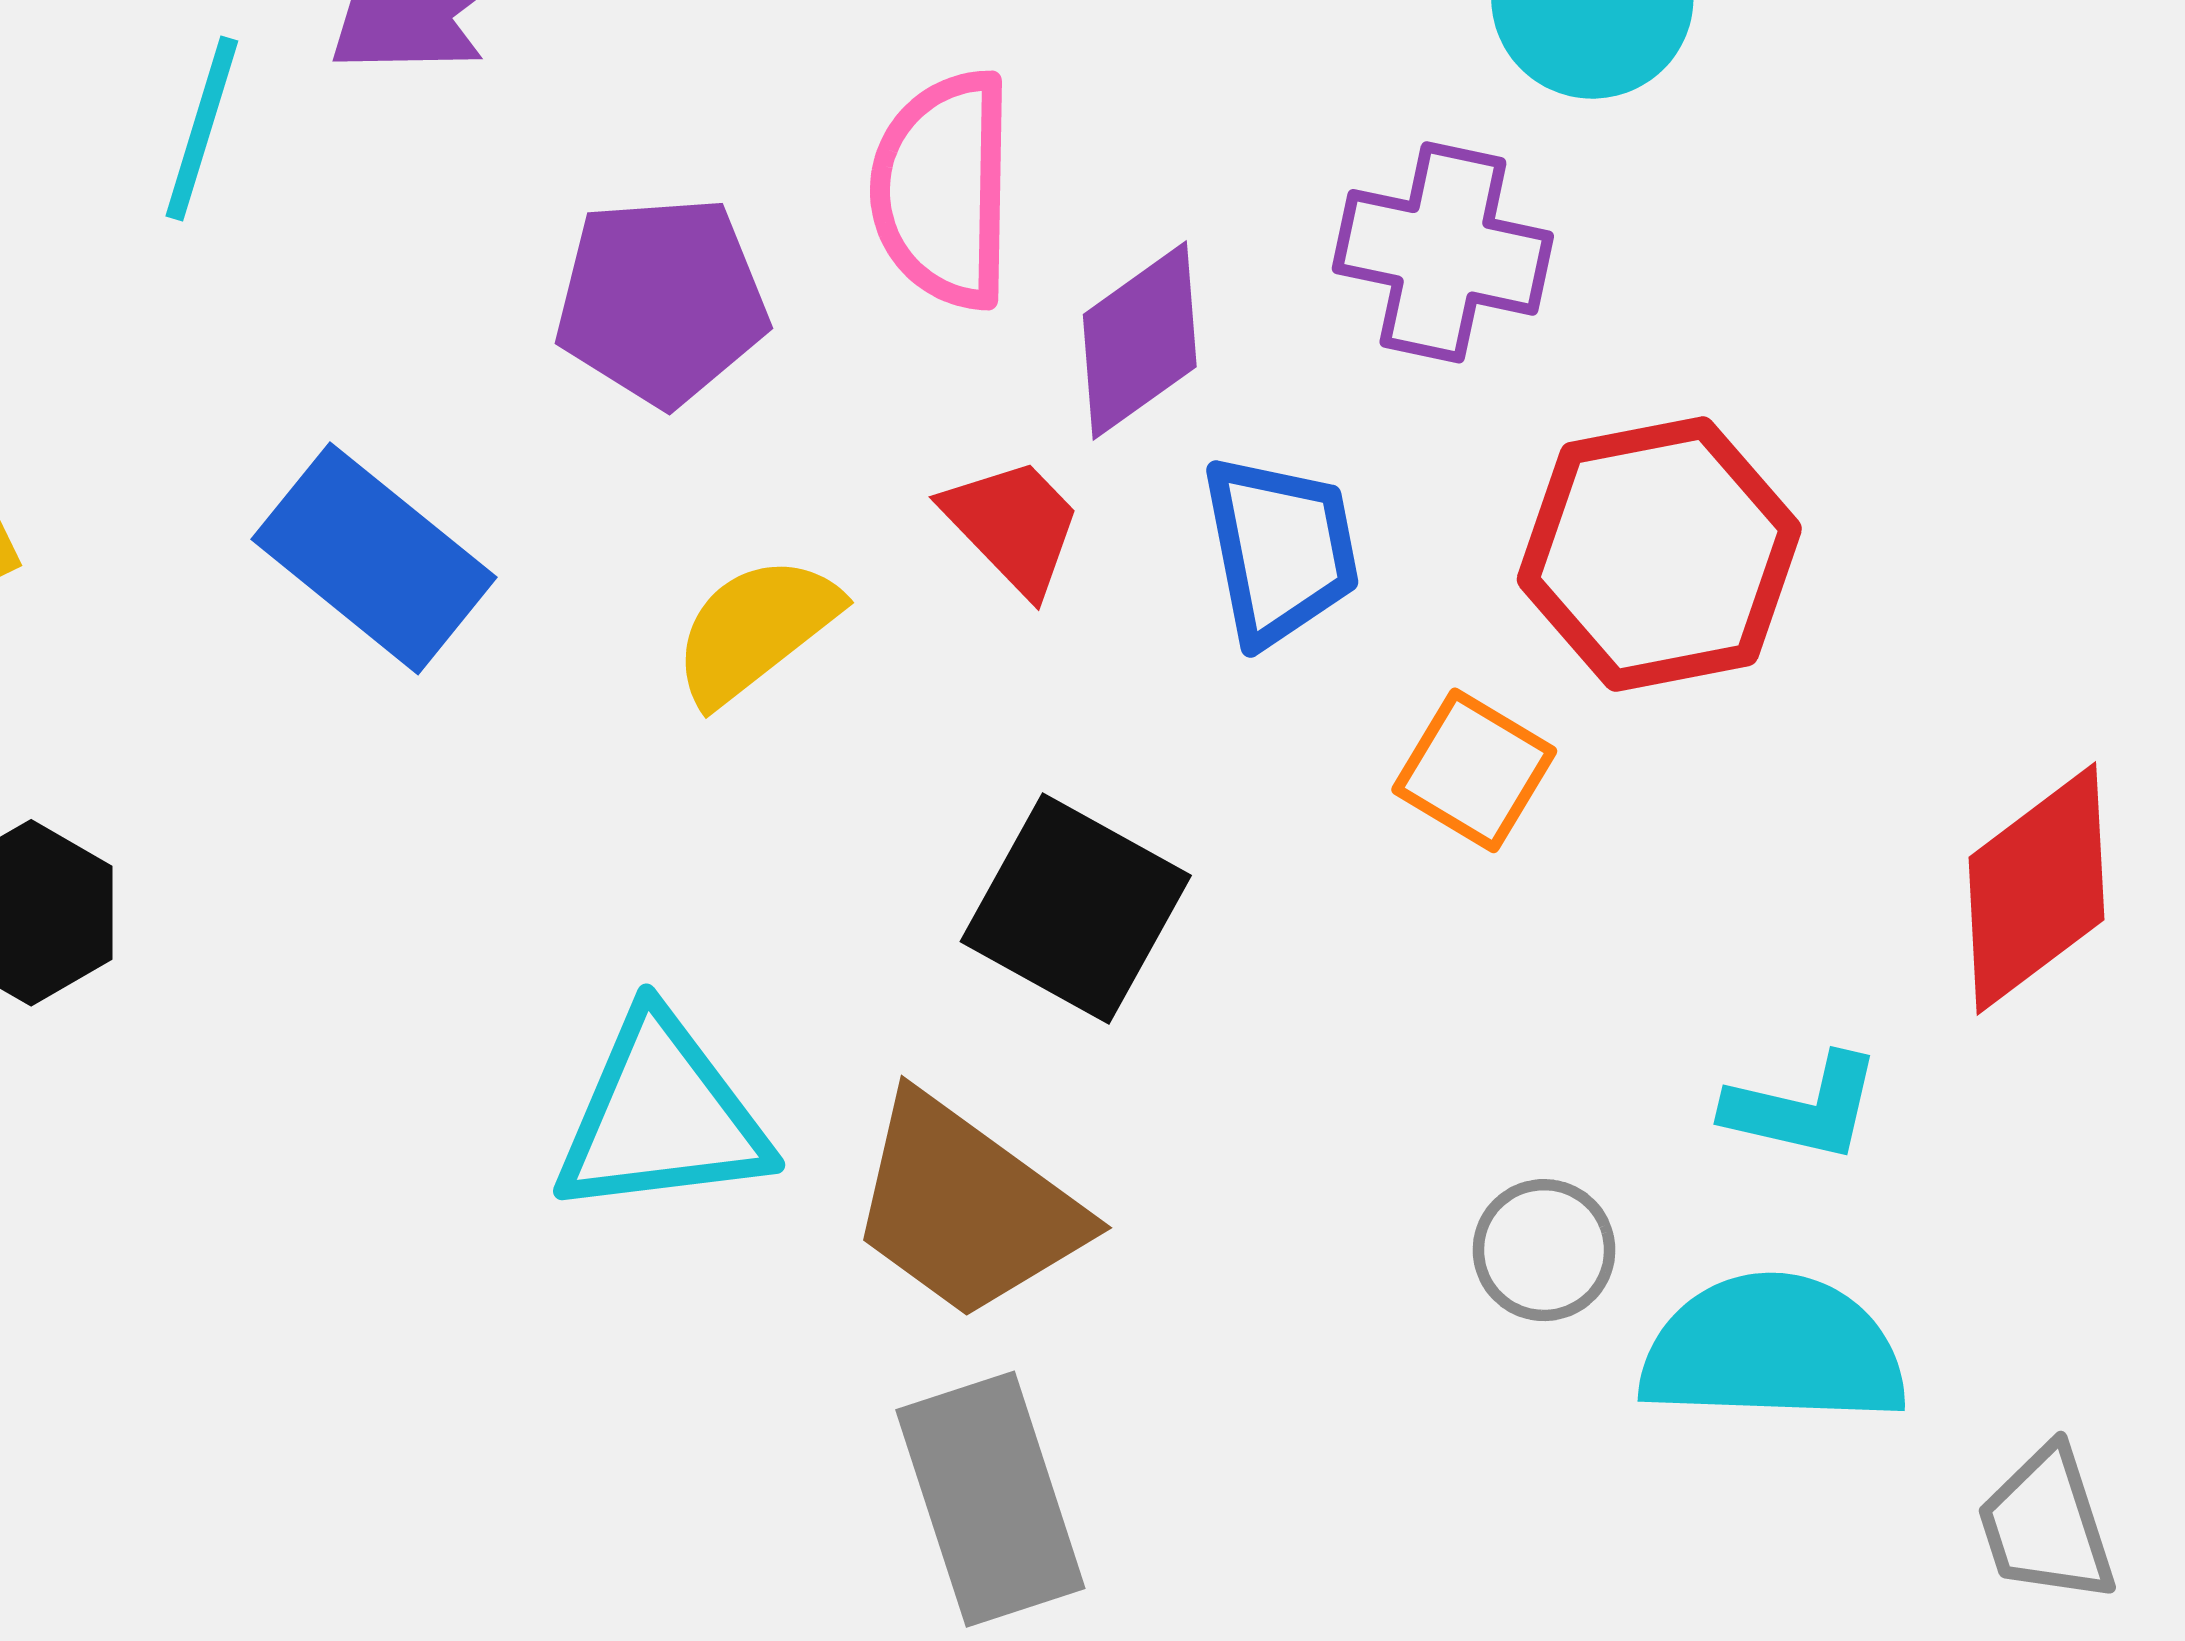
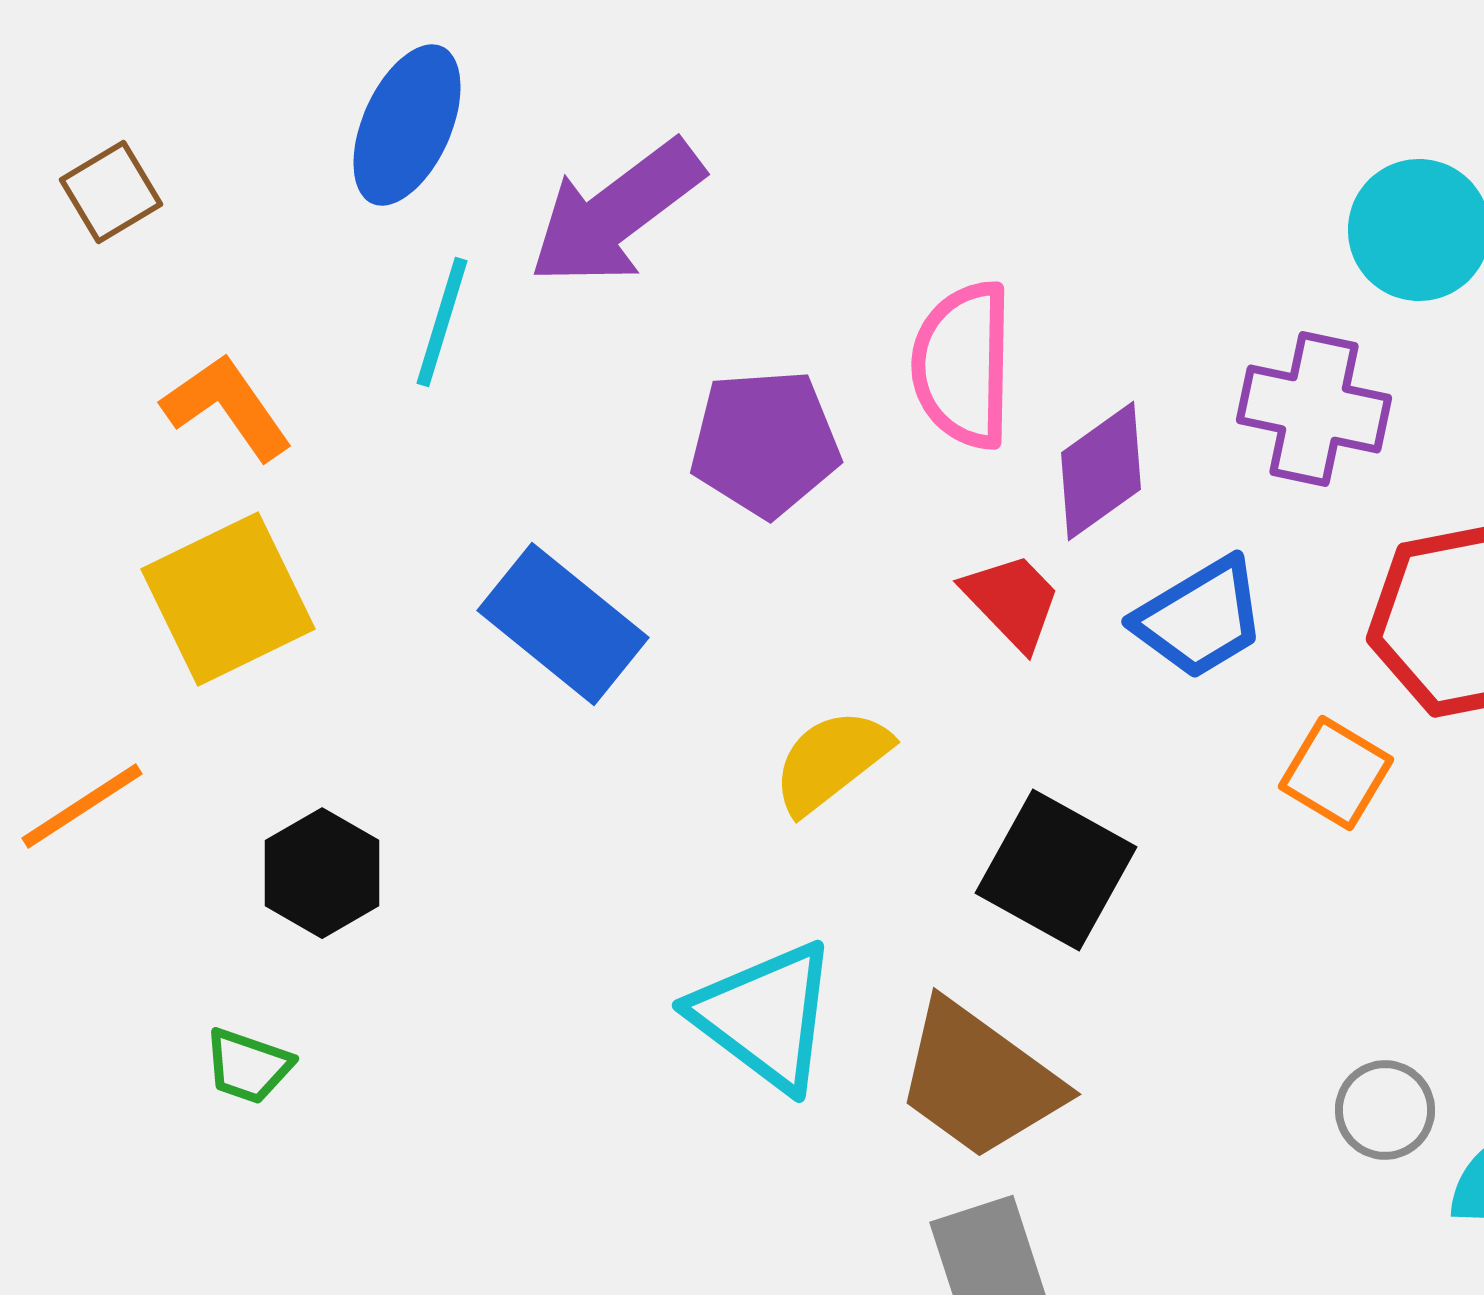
blue trapezoid: (1281, 550) -> (1200, 618), turned 70
yellow semicircle: (755, 629) -> (831, 761), moved
cyan triangle: (662, 1116) -> (765, 1016), turned 44

